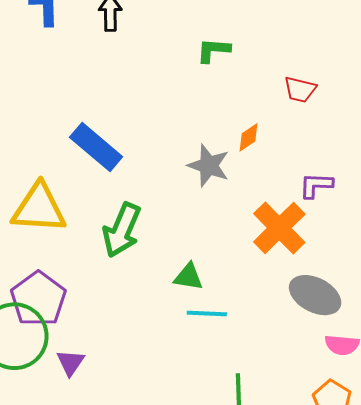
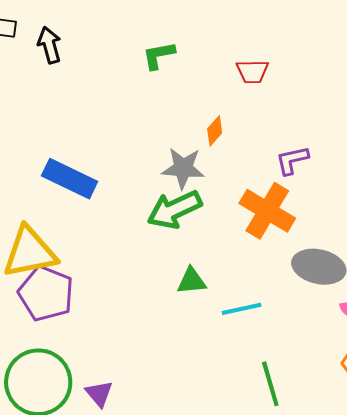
green arrow: (122, 230) -> (174, 210), moved, turned 56
purple pentagon: (38, 299) -> (46, 294), moved
cyan line: (207, 313) -> (242, 309), moved

